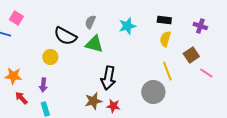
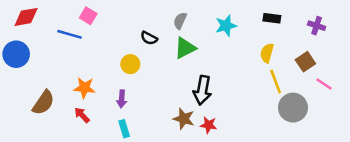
black semicircle: (65, 36) -> (149, 38), size x0.6
yellow semicircle: (165, 39) -> (267, 53), moved
green triangle: (94, 44) -> (185, 48), turned -42
gray circle: (153, 92) -> (293, 108), moved
red arrow: (21, 98) -> (82, 115), moved
brown star: (93, 101) -> (184, 119), turned 30

